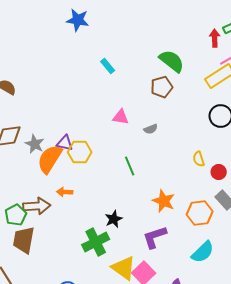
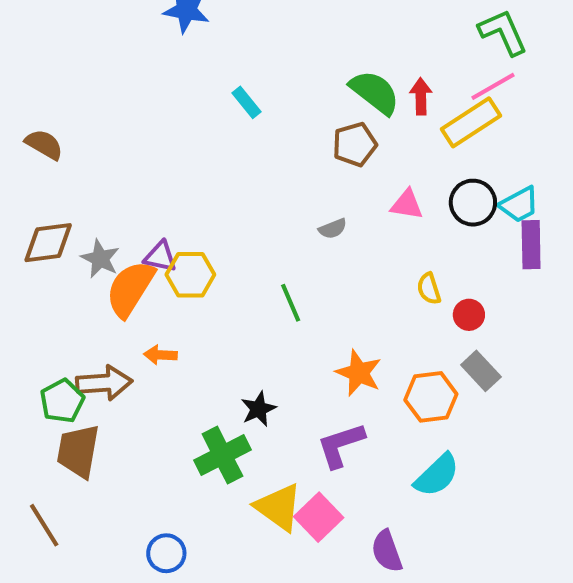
red arrow: (215, 38) -> (421, 96), moved
pink triangle: (121, 117) -> (407, 205), moved

